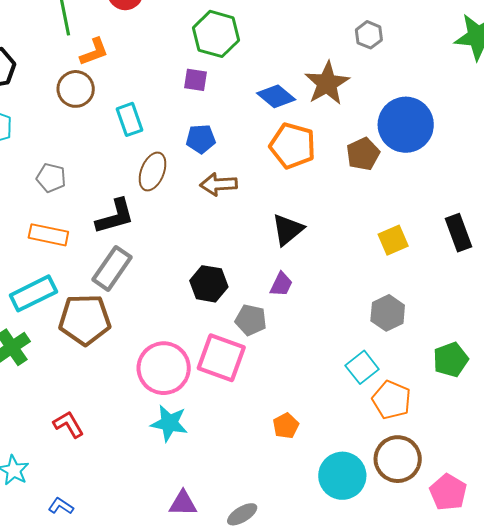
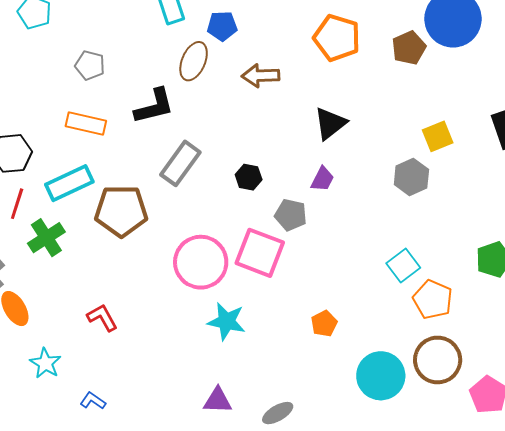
blue pentagon: (201, 139) -> (222, 26), moved
gray rectangle: (112, 268) -> (180, 163), moved
black hexagon: (209, 284) -> (249, 177), size x0.7
gray hexagon: (388, 313) -> (411, 177), moved
cyan star: (169, 423) -> (226, 321), moved

